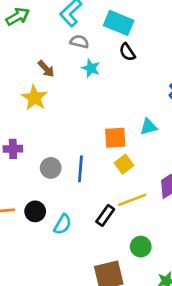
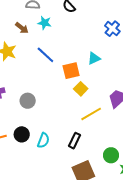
brown arrow: (46, 69) -> (22, 28), moved
blue line: (80, 169) -> (45, 55), moved, turned -42
black rectangle: (105, 215) -> (74, 141), moved
green circle: (141, 247) -> (111, 155), moved

